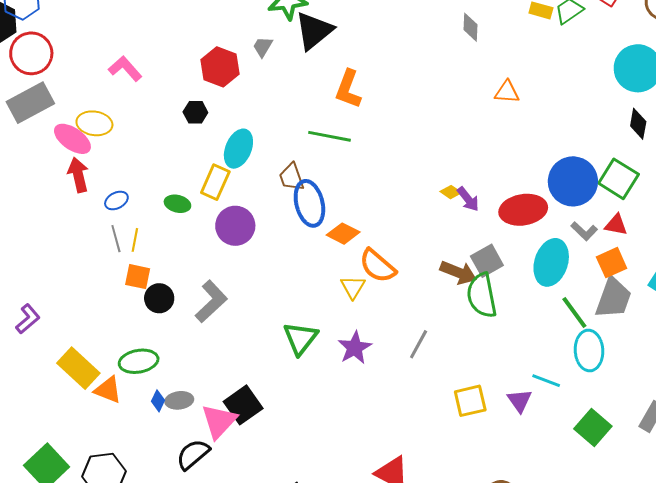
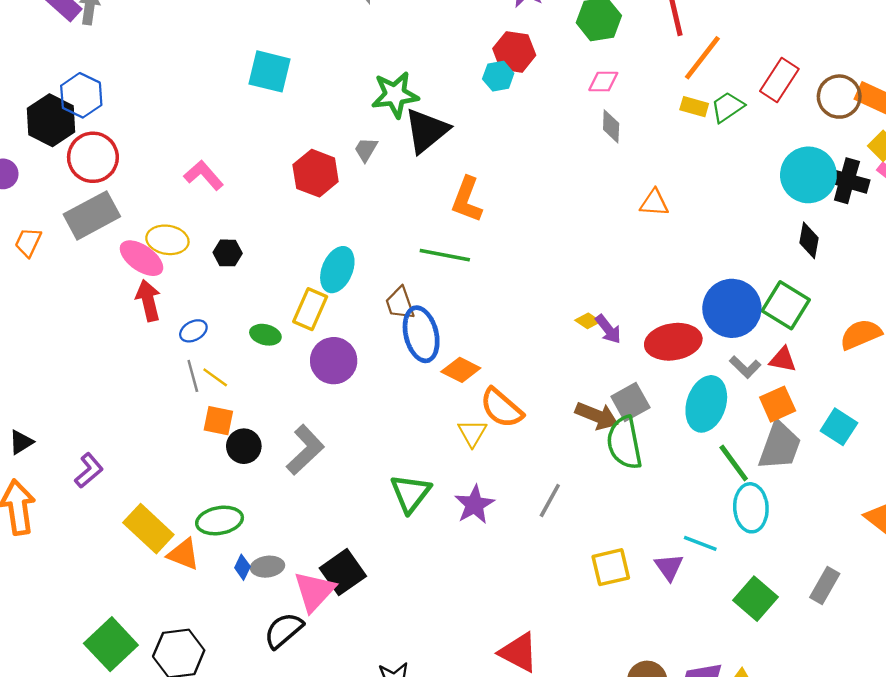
black hexagon: (195, 112) -> (228, 253), moved
yellow line: (135, 240) -> (215, 377), turned -65

